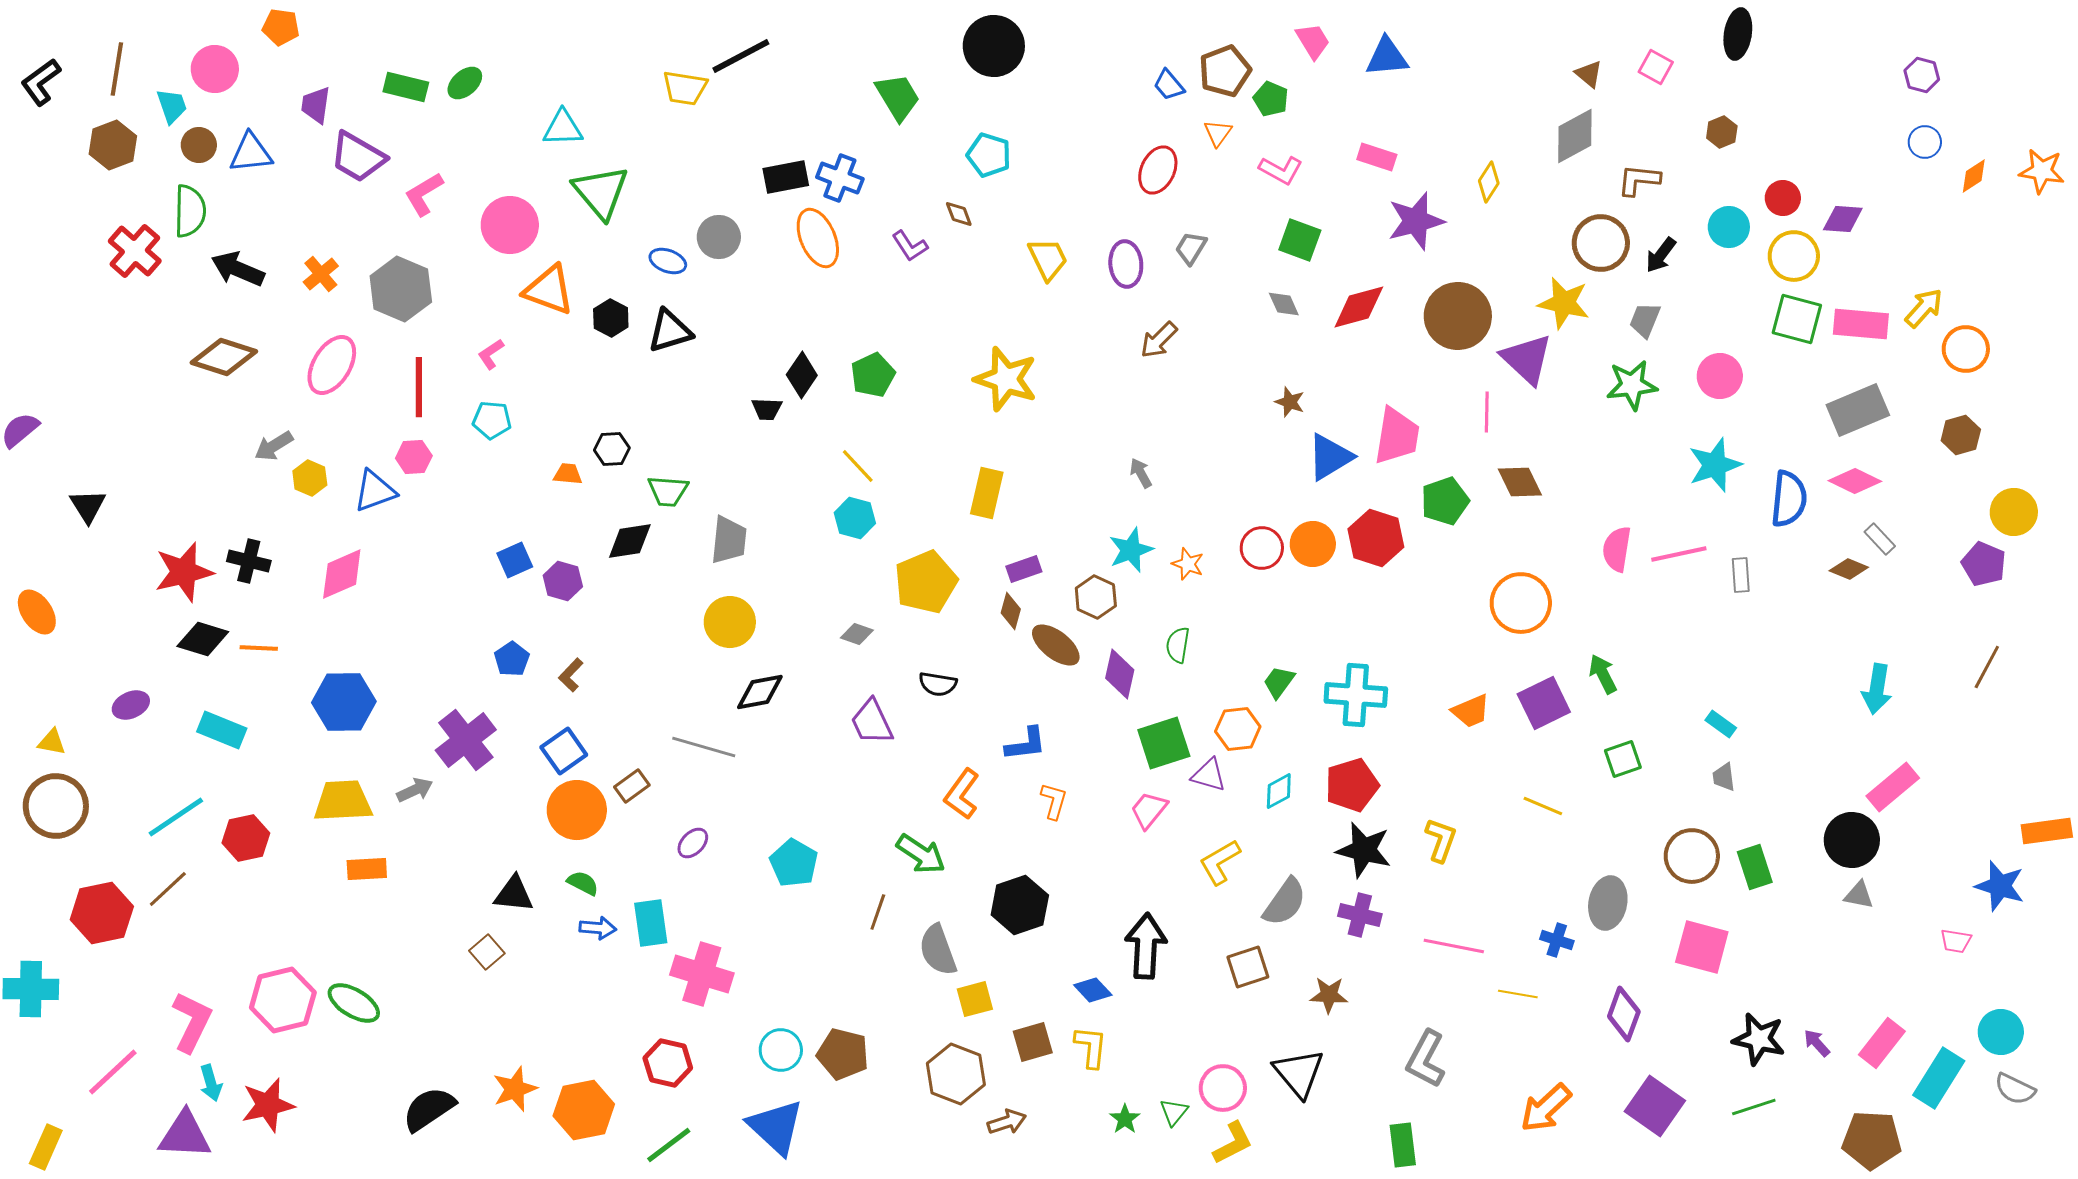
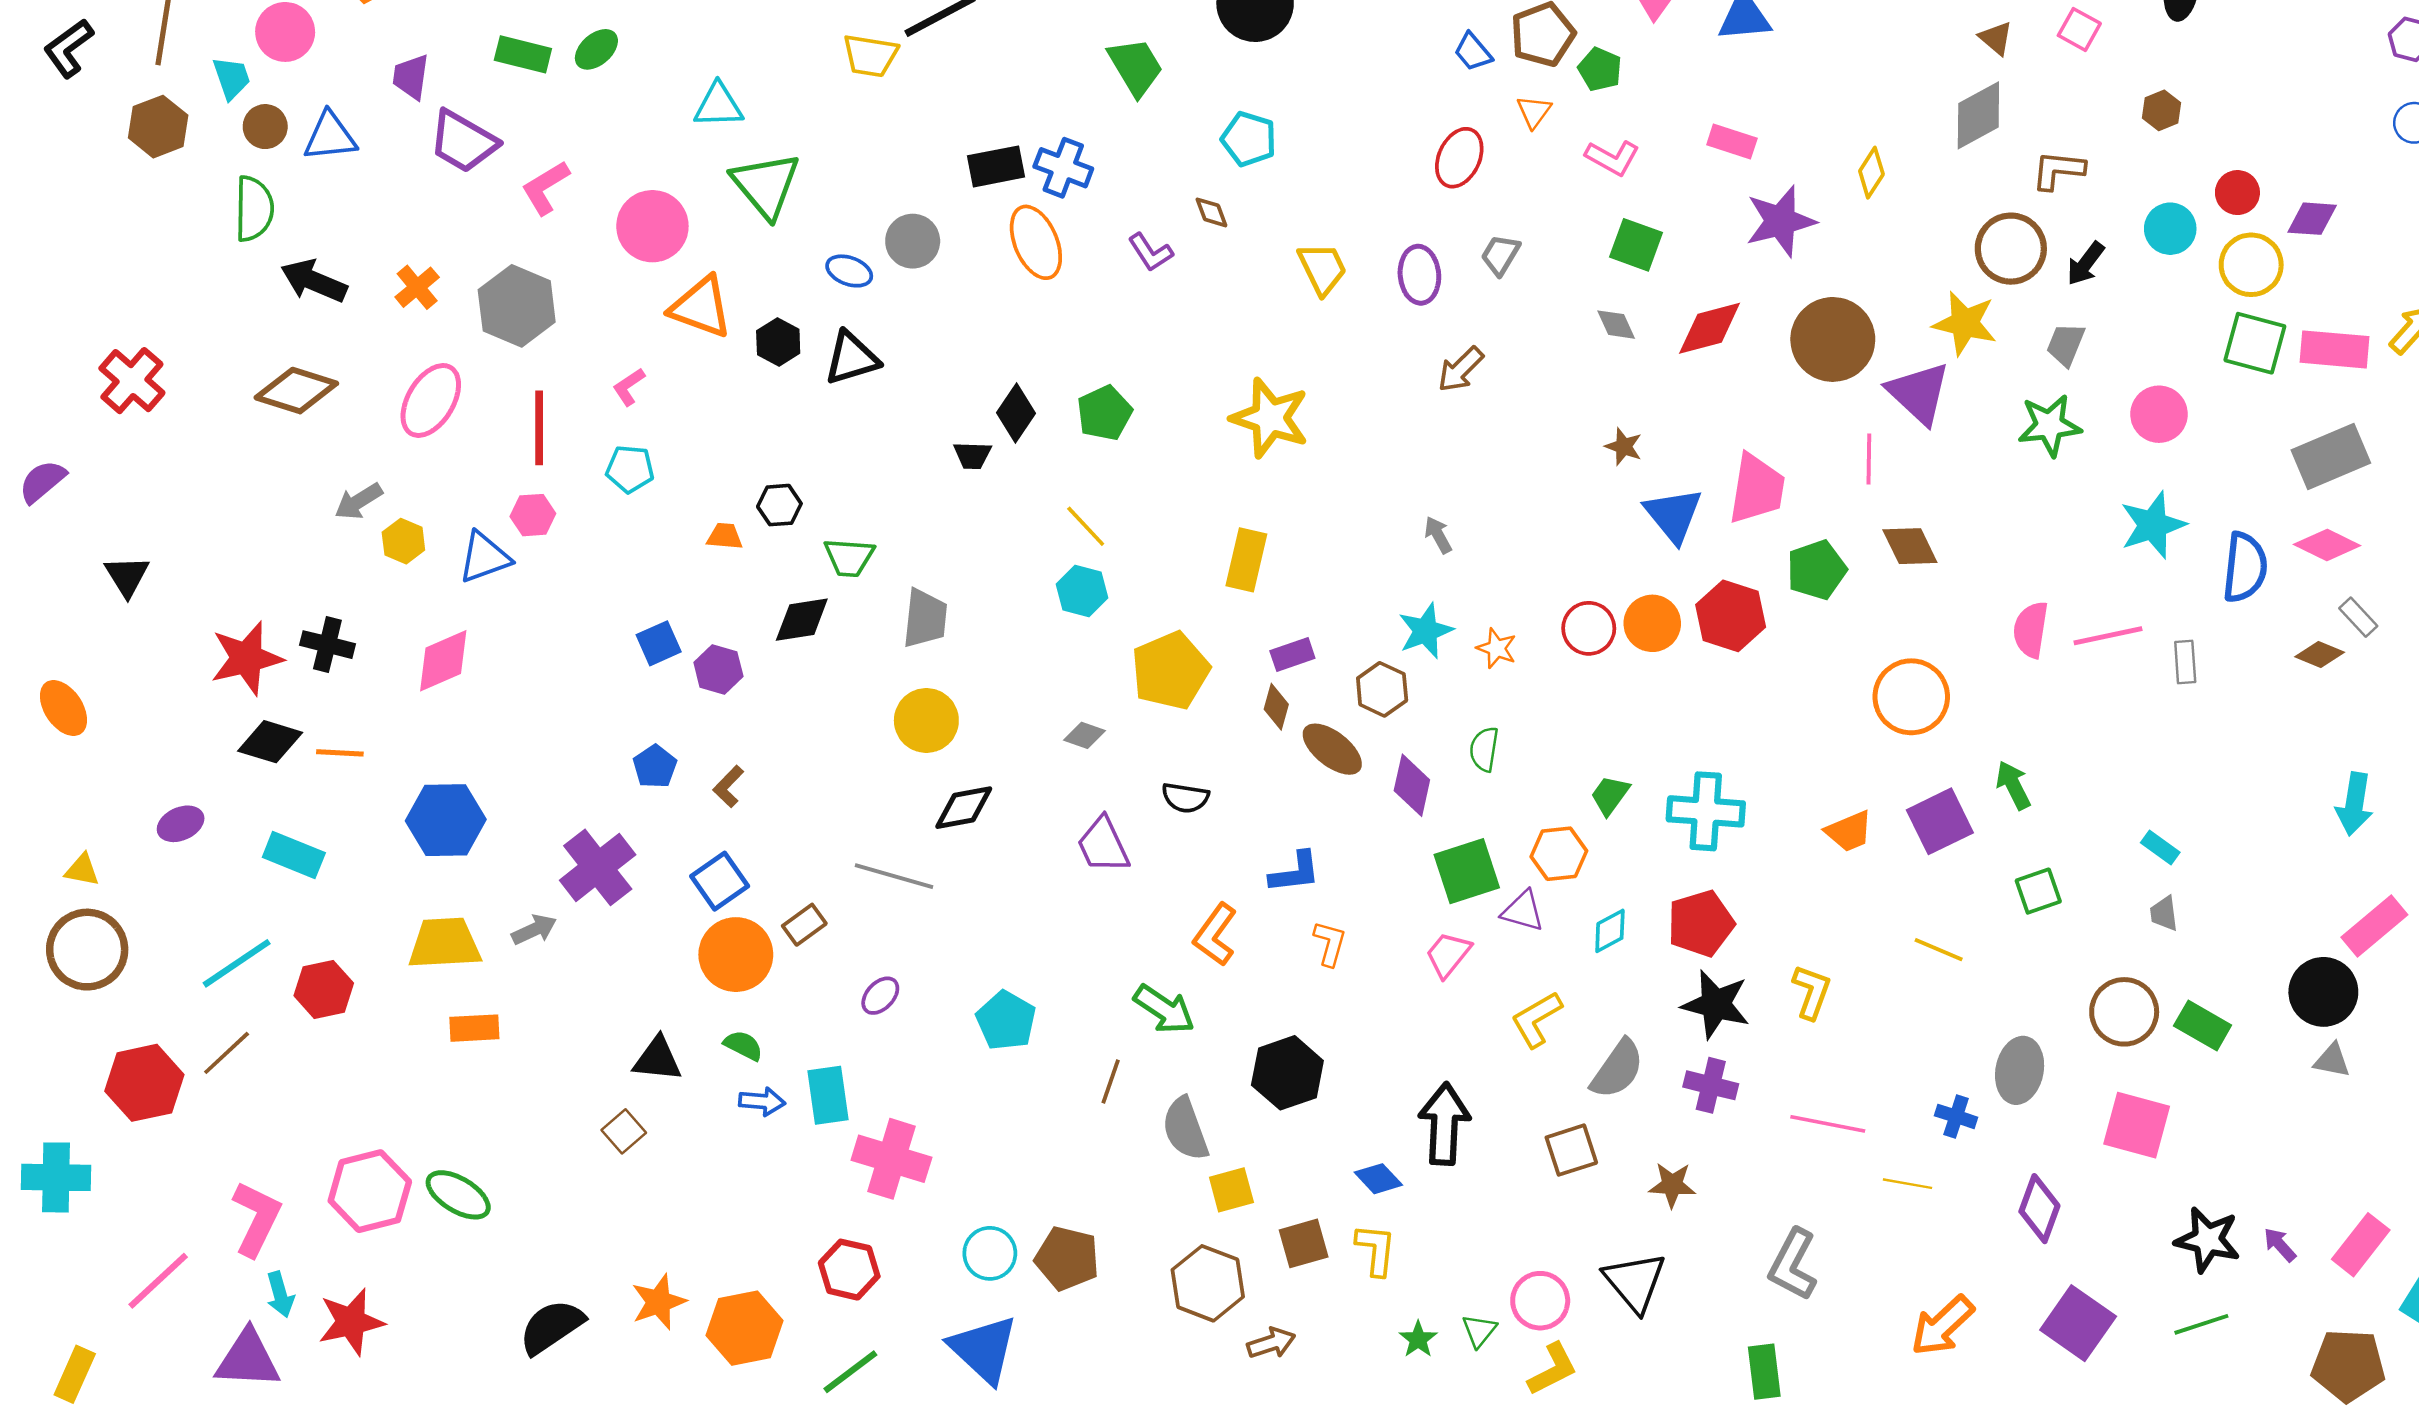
red cross: (135, 251) -> (132, 381), moved
blue triangle: (1330, 457) -> (1673, 515), turned -38
green rectangle: (1755, 867) -> (2203, 1026), turned -42

